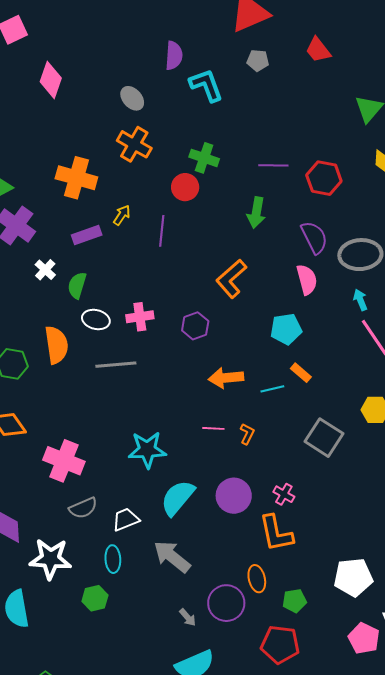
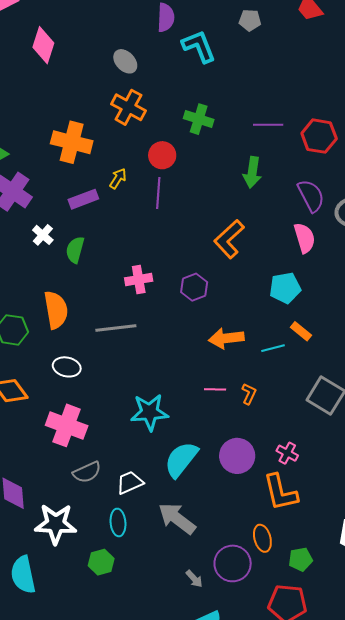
red circle: (185, 187) -> (162, 155), moved
white ellipse: (96, 320) -> (67, 367), moved

